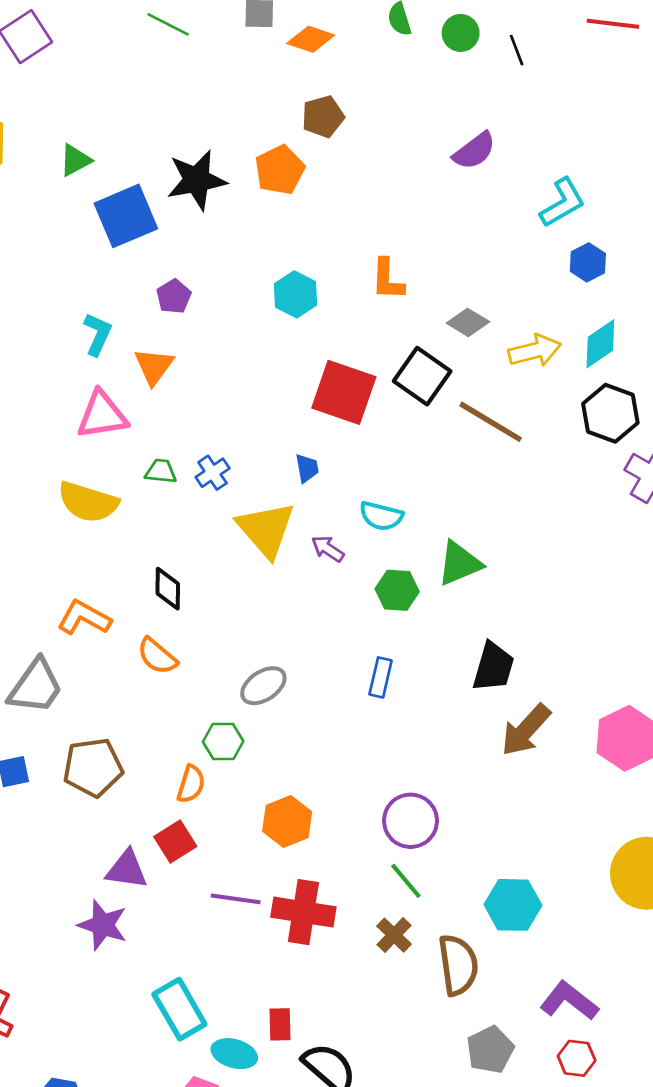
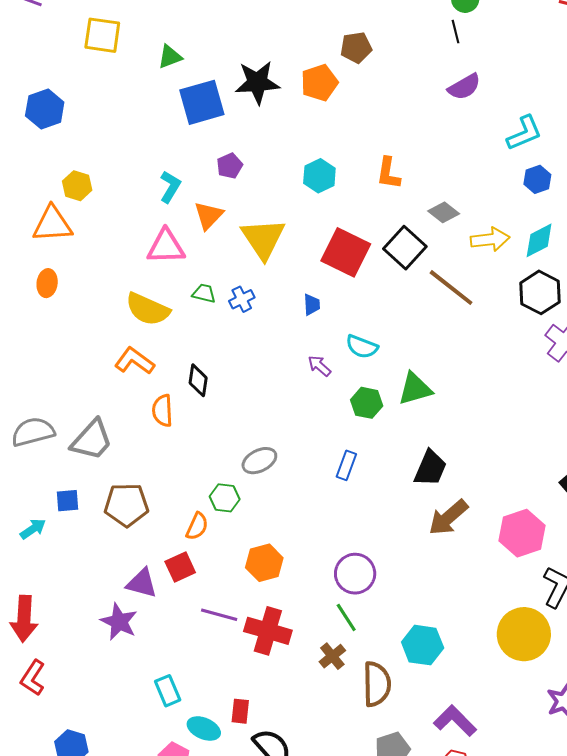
black line: (517, 50) -> (455, 32), moved
yellow triangle: (266, 529) -> (263, 239), moved
orange L-shape: (84, 618) -> (134, 361), moved
orange semicircle: (157, 656) -> (162, 411), moved, turned 40
cyan rectangle: (179, 1009) -> (168, 691), size x0.7

